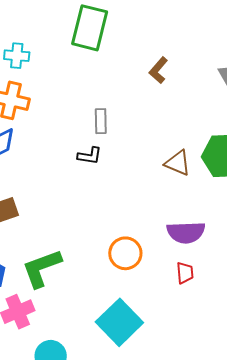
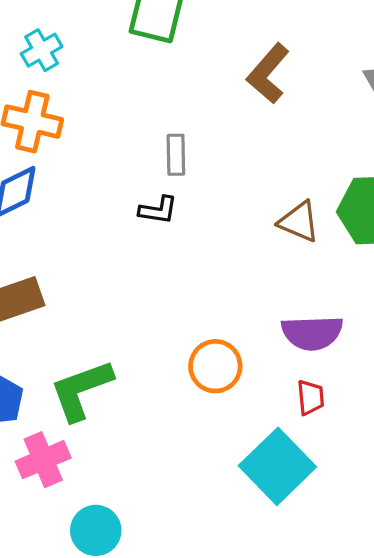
cyan cross: (17, 56) -> (42, 50), turned -35
brown L-shape: (158, 70) -> (268, 73), size x1.4
cyan square: (119, 322) -> (277, 466), moved

